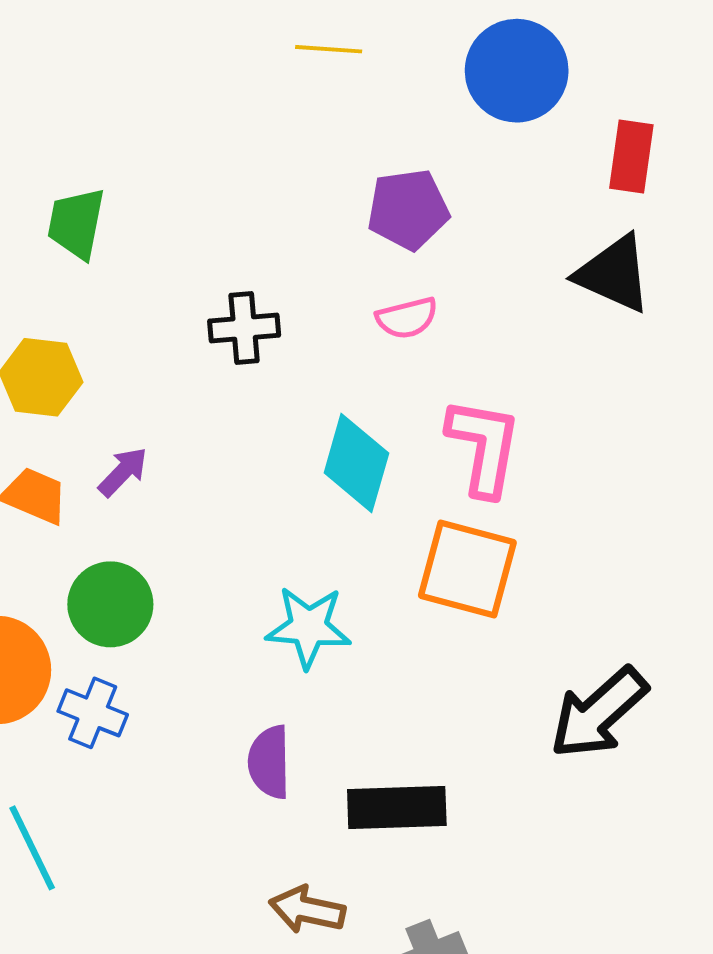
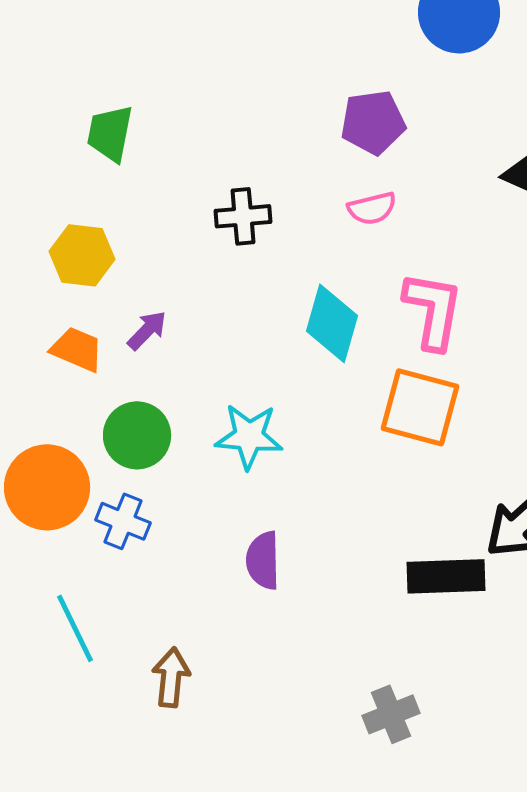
cyan star: (308, 627) -> (249, 436), moved
black rectangle: (397, 807) -> (446, 576), moved
brown arrow: (307, 910) -> (171, 677), moved, turned 84

